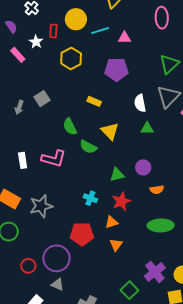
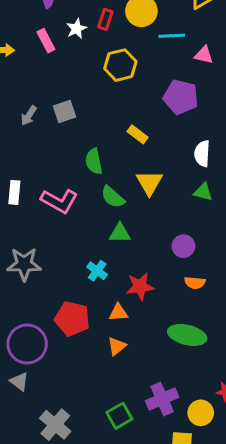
green triangle: (117, 175) -> (120, 233), moved

